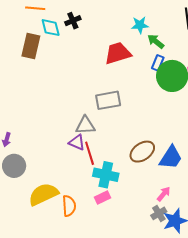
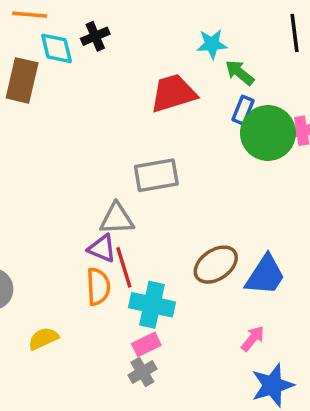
yellow semicircle: (43, 194) -> (43, 339), size x0.6
orange semicircle: (69, 206) -> (98, 287), moved
gray cross: (159, 213) -> (142, 372), moved

